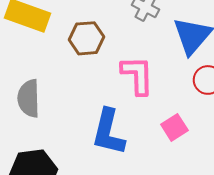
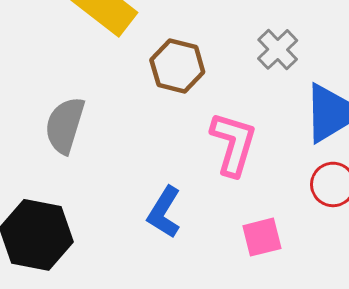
blue L-shape: (108, 132) -> (164, 212), size x0.7

